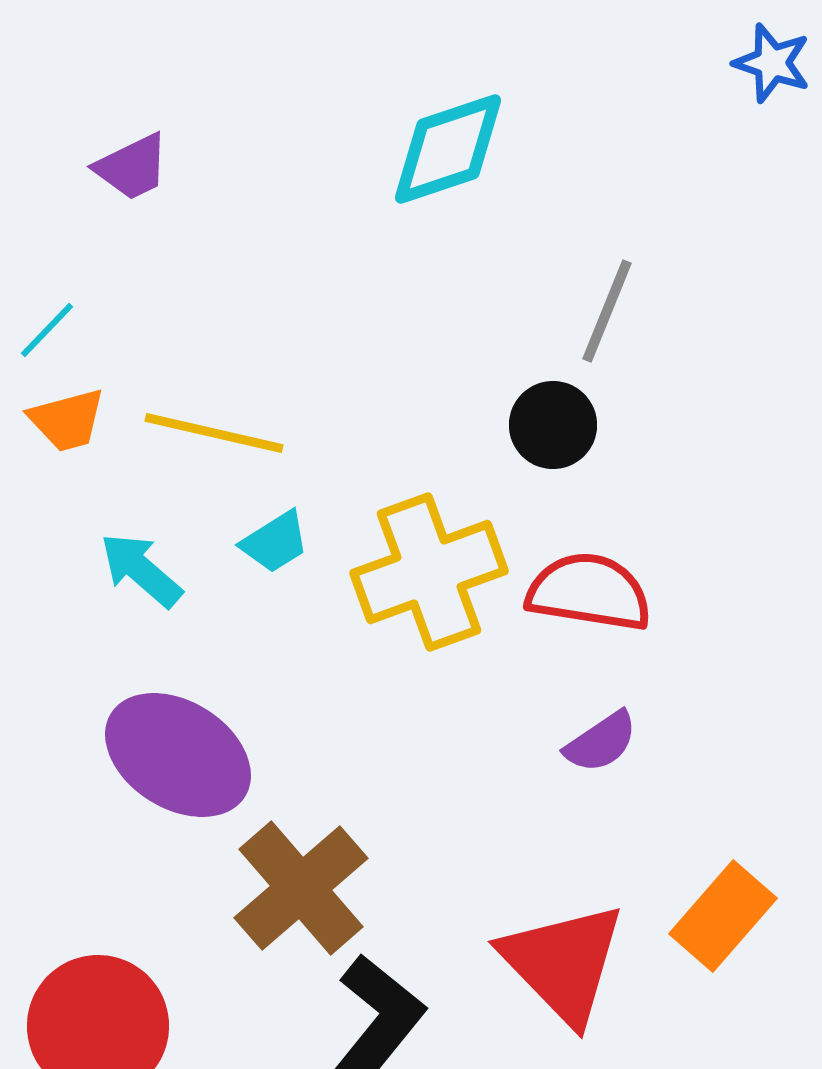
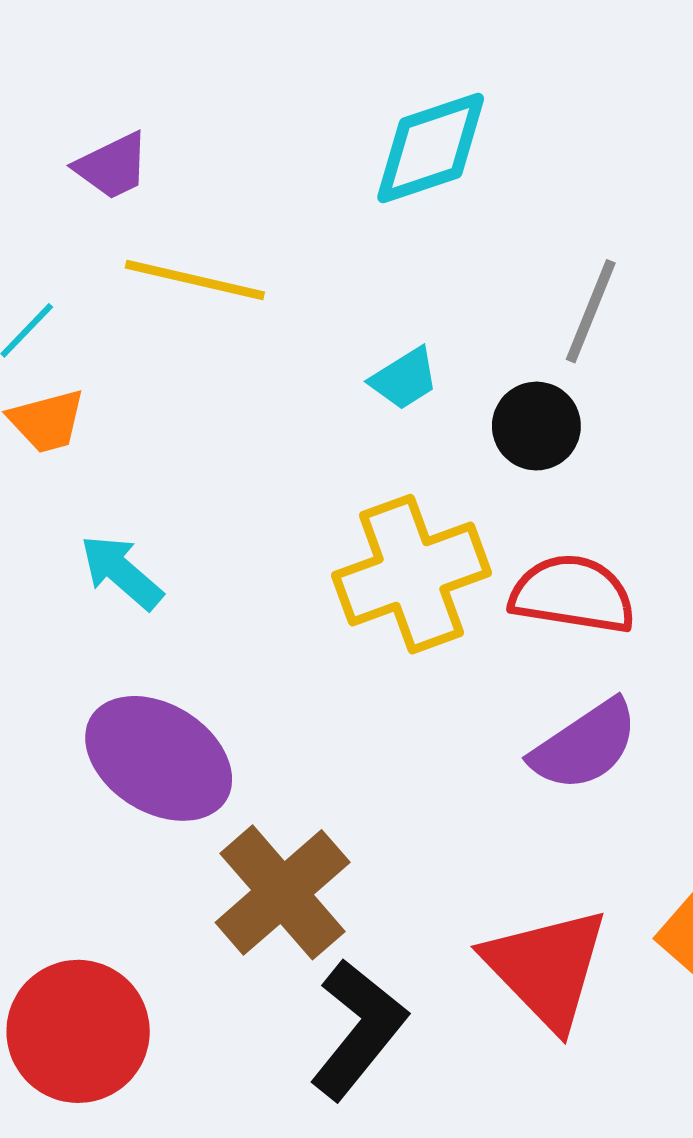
yellow line: (214, 433) -> (195, 280), moved
cyan trapezoid: (275, 542) -> (404, 379), moved
purple semicircle: (601, 742) -> (585, 745), size x1.5

